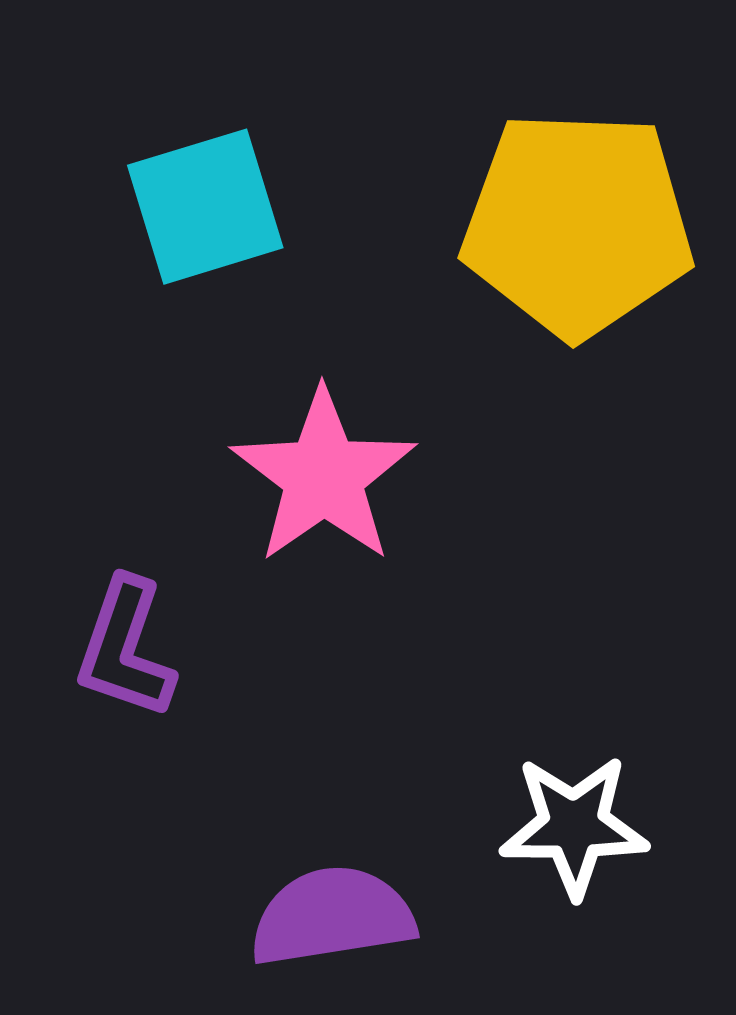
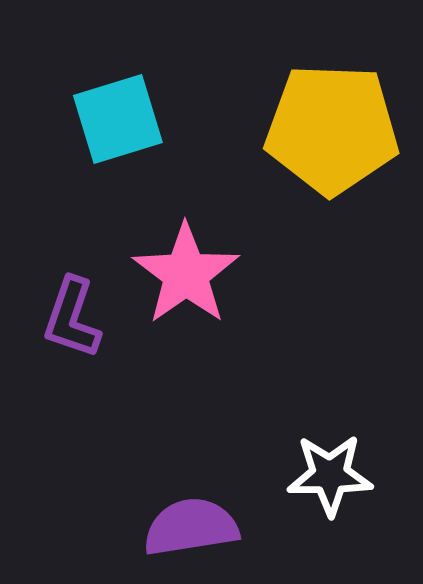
purple L-shape: (125, 648) -> (72, 318), moved

